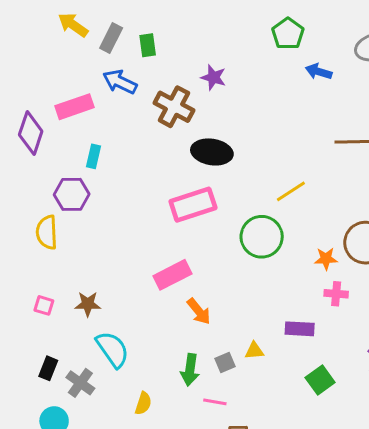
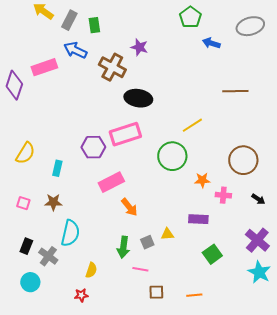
cyan rectangle: (94, 156) -> (57, 168), moved
purple hexagon: (72, 194) -> (93, 147), moved
yellow semicircle: (47, 232) -> (25, 153), turned -145
orange star: (326, 259) -> (202, 180), moved
cyan semicircle: (113, 349) -> (70, 233), turned 48

